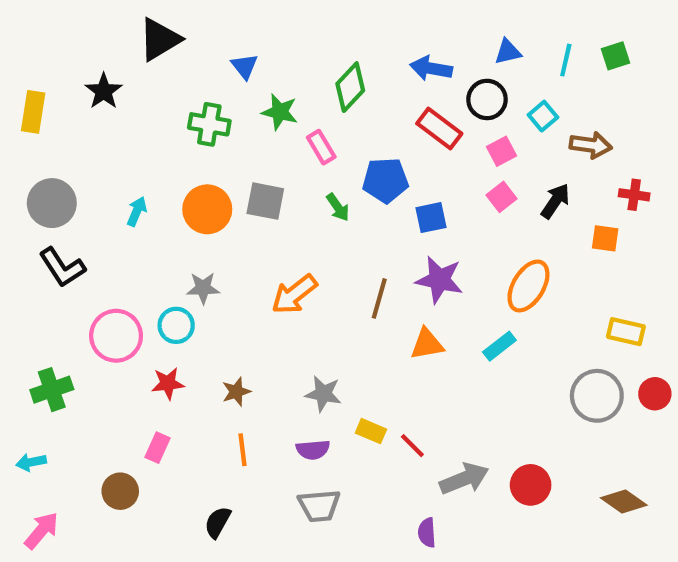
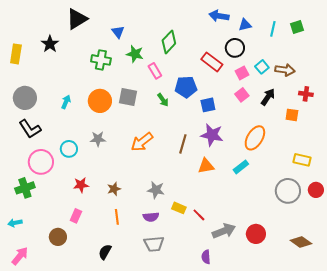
blue arrow: (431, 68) -> (219, 16), moved
cyan square: (543, 116) -> (262, 67), moved
cyan circle: (176, 325) -> (69, 149), moved
pink circle: (116, 336) -> (41, 162), moved

